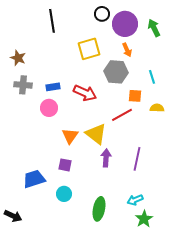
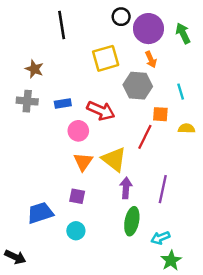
brown star: (18, 58) -> (34, 69), moved
pink circle: (49, 108) -> (78, 131), moved
red line: (122, 115) -> (145, 137), turned -35
green ellipse: (99, 209) -> (132, 221), moved

